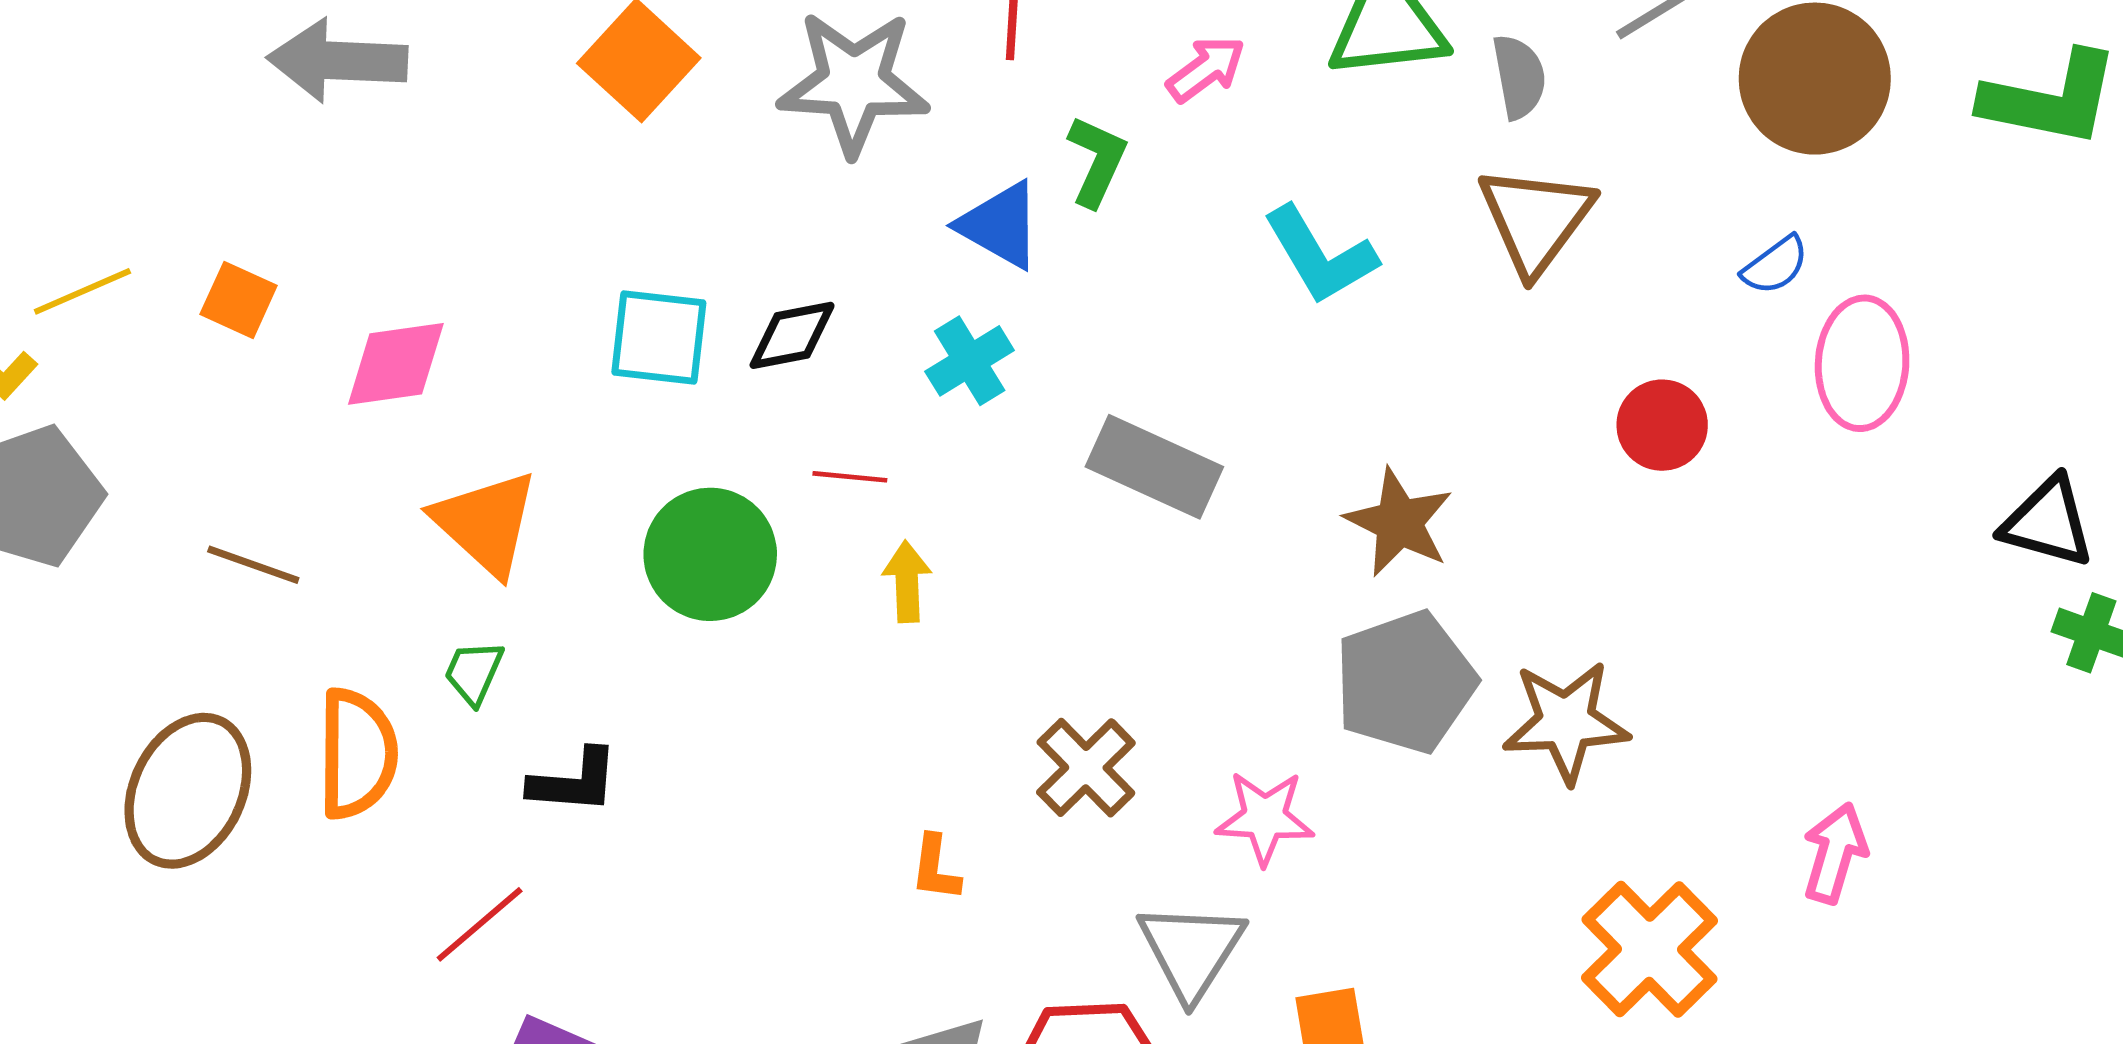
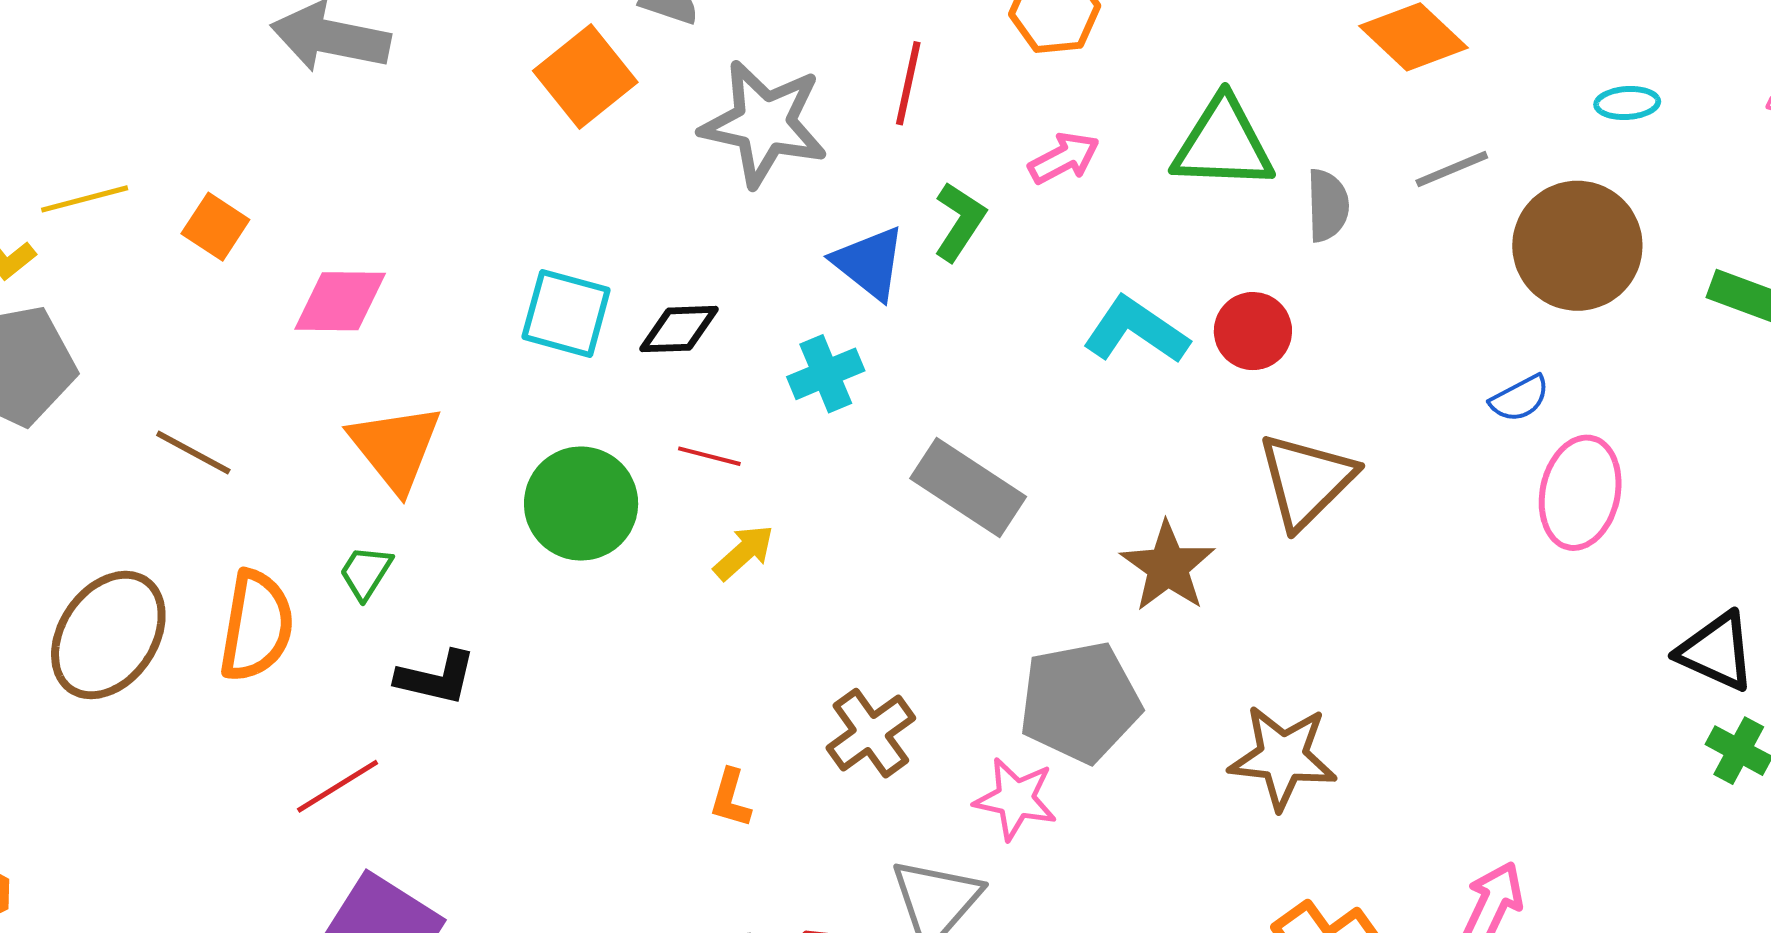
brown triangle: (1536, 219) -> (1306, 480), moved
cyan L-shape: (1320, 255) -> (1136, 330), turned 146
red circle: (1662, 425) -> (1253, 331), moved
yellow arrow: (907, 582) -> (744, 552), turned 42
gray pentagon: (1405, 682) -> (1080, 702), moved

